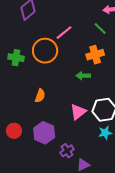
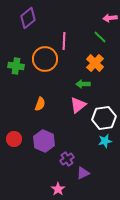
pink line: (64, 33) -> (64, 41), turned -48
orange cross: (95, 55) -> (95, 63), turned -30
pink triangle: (78, 112) -> (78, 105), moved

